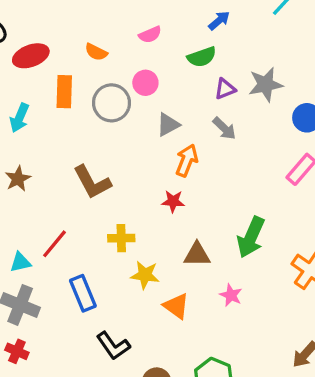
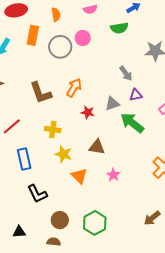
orange semicircle: (96, 52) -> (56, 15), turned -136
purple triangle: (225, 89) -> (136, 95), moved
gray triangle: (168, 125) -> (112, 104), moved
orange arrow: (187, 160) -> (74, 88), moved
green arrow: (251, 237) -> (132, 123), moved, turned 95

